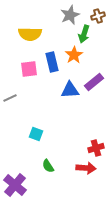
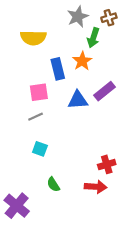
pink square: (29, 69) -> (39, 92), moved
gray line: (10, 98) -> (36, 117), moved

